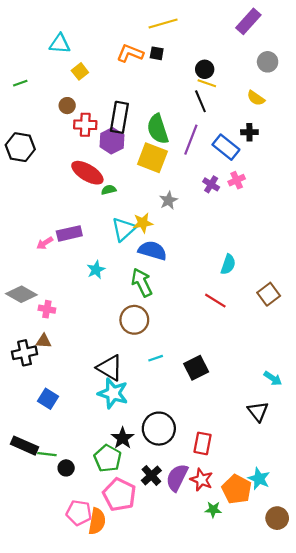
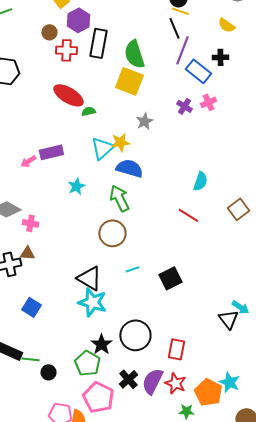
purple line: (191, 140) -> (182, 50), moved
purple hexagon: (112, 141) -> (78, 20), moved
cyan arrow: (273, 378) -> (240, 307), moved

